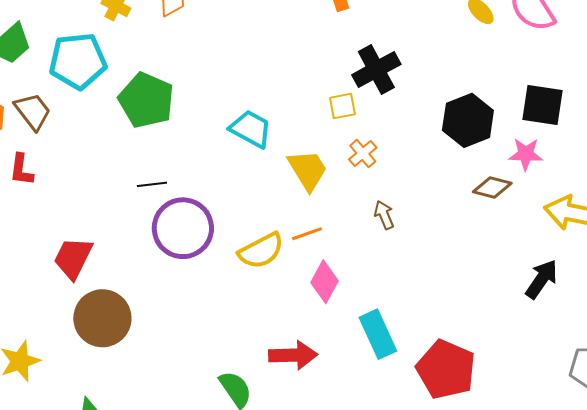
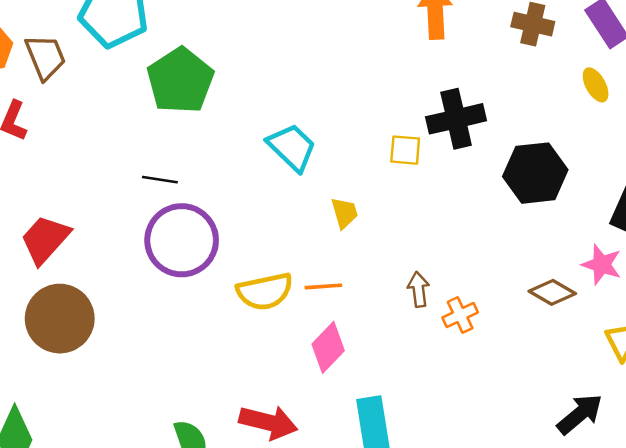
black hexagon: (468, 120) -> (535, 173), moved
orange cross: (363, 153) -> (460, 315), moved
yellow trapezoid: (308, 170) -> (344, 213), size x0.6

